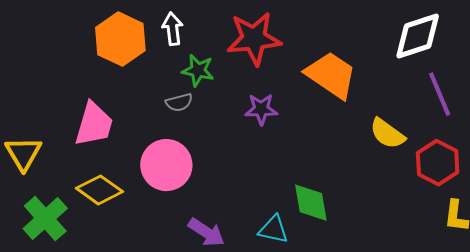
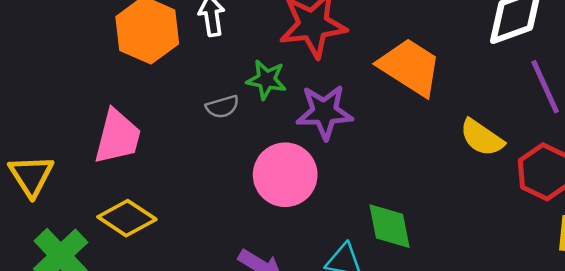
green star: (198, 70) -> (266, 80), moved
purple star: (261, 109) -> (324, 112), size x1.4
pink circle: (166, 165) -> (285, 175), moved

